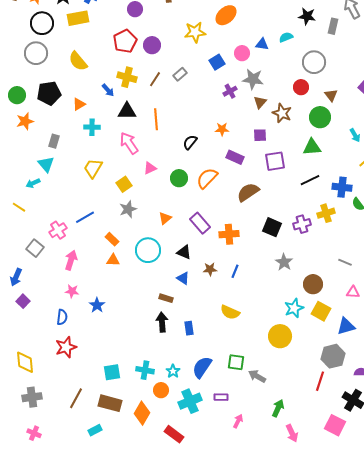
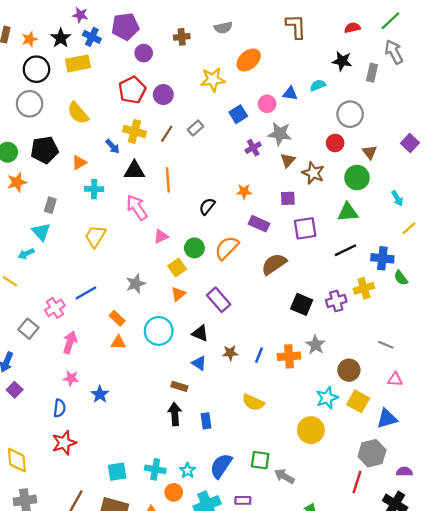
yellow square: (124, 184) -> (177, 268), moved
orange cross: (229, 234) -> (289, 356), moved

